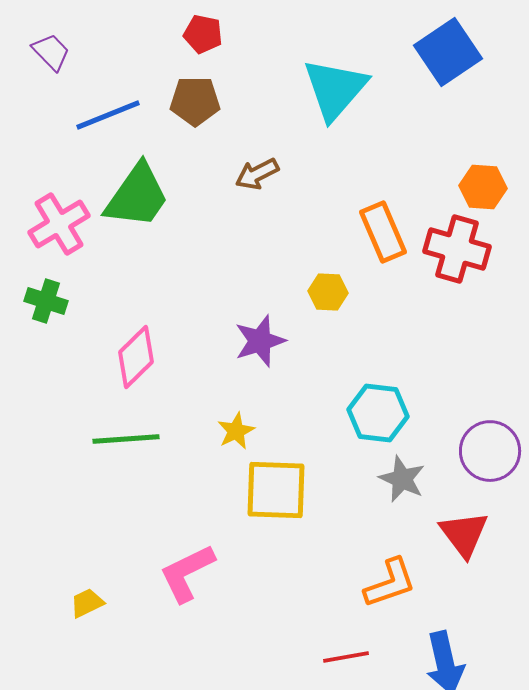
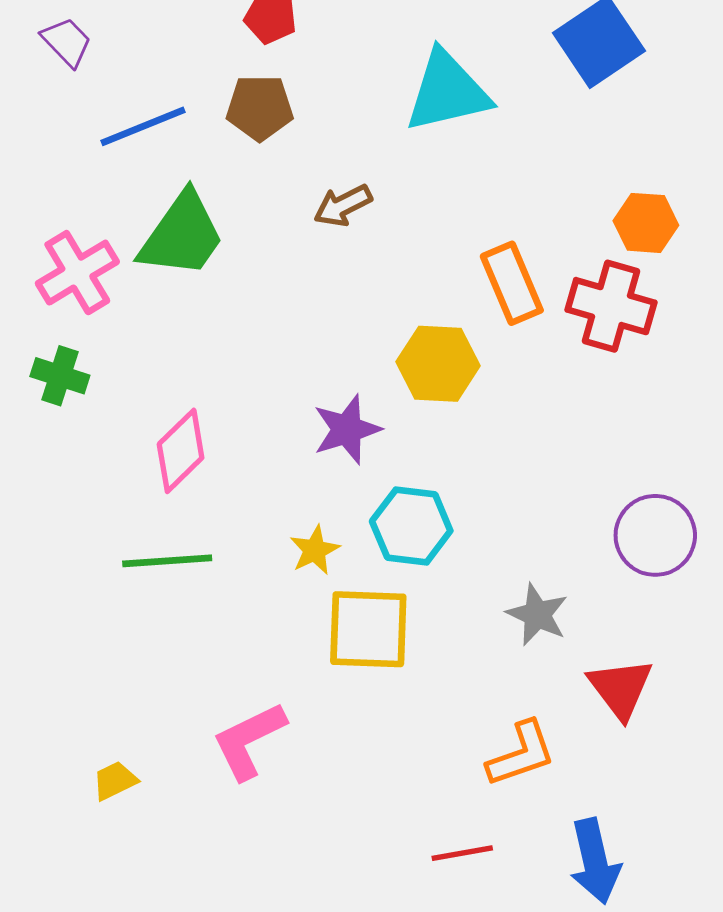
cyan triangle: (335, 89) -> (447, 92), turned 36
yellow hexagon: (328, 292) -> (438, 364), size x1.5
cyan hexagon: (378, 413) -> (411, 526), moved
purple circle: (490, 451) -> (655, 535), moved

